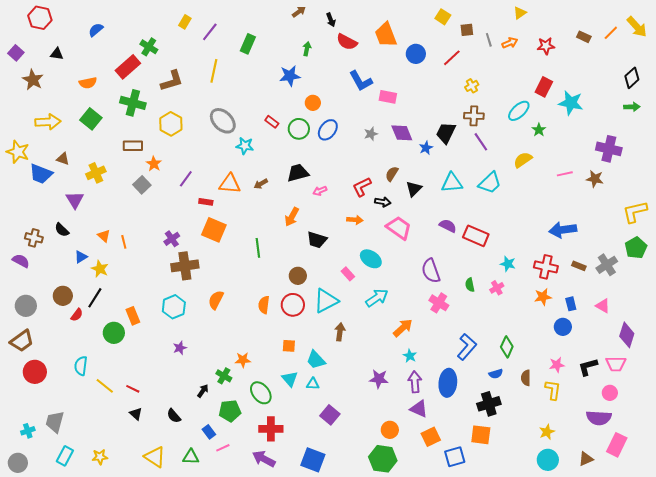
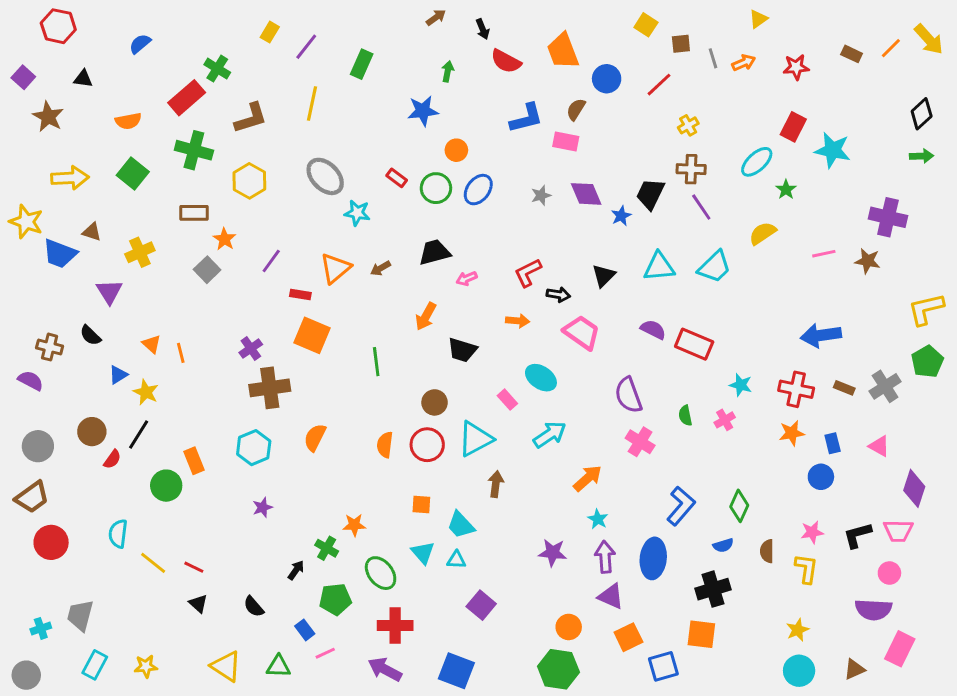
blue L-shape: (361, 81) -> (526, 118), turned -75
brown semicircle: (392, 174) -> (576, 109), moved
orange triangle: (230, 184) -> (335, 268), turned -45

